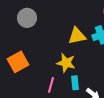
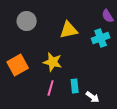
yellow triangle: (77, 36) -> (69, 30), moved
yellow star: (66, 63) -> (53, 62), moved

